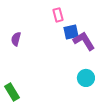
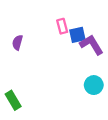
pink rectangle: (58, 15) -> (62, 26), moved

